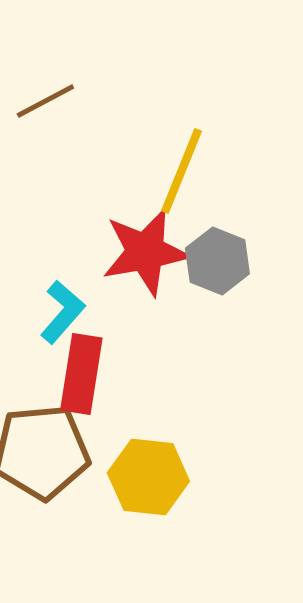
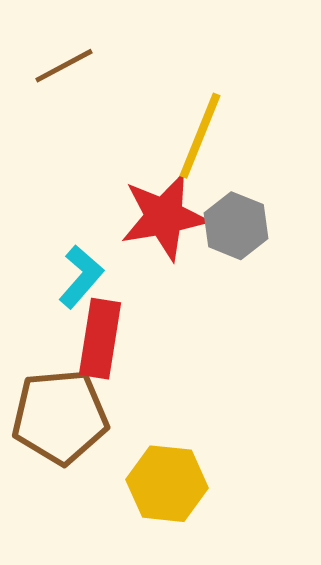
yellow hexagon: (148, 477) -> (167, 484), moved

